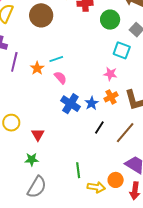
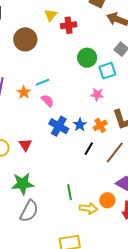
green circle: (110, 20) -> (87, 58), moved
cyan square: (122, 50) -> (107, 71), turned -36
orange cross: (111, 97) -> (100, 125), moved
red triangle: (38, 135) -> (25, 145), moved
green star: (32, 159) -> (23, 184), size x1.6

